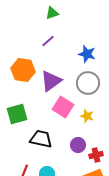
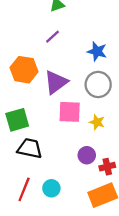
pink square: (63, 107) -> (70, 112), turned -30
black trapezoid: (41, 139) -> (30, 148), moved

